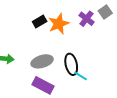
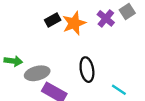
gray ellipse: (42, 61) -> (37, 73), moved
cyan line: (81, 76) -> (119, 90), moved

